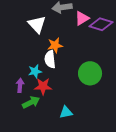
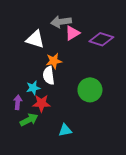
pink triangle: (82, 18) -> (72, 33), moved
white triangle: (37, 24) -> (35, 39), turned -30

